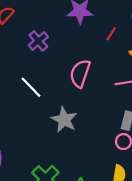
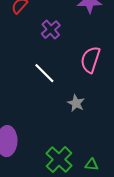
gray star: (64, 120) -> (76, 103), size x0.7

